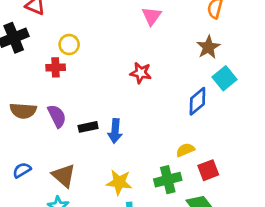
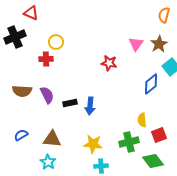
pink triangle: (152, 16) -> (136, 44), moved
yellow semicircle: (185, 150) -> (142, 120), turned -72
brown triangle: (64, 176) -> (52, 139), turned -36

